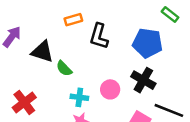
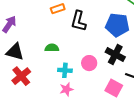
black triangle: (42, 52) -> (15, 52), moved
green semicircle: (64, 68) -> (52, 48), turned 136

